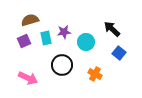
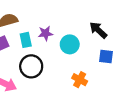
blue square: (119, 53) -> (106, 56), turned -32
black circle: (62, 65) -> (31, 66), moved

